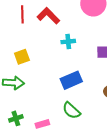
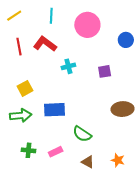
blue rectangle: (71, 80) -> (54, 110), moved, turned 30
green cross: (16, 118) -> (28, 150), turned 32

